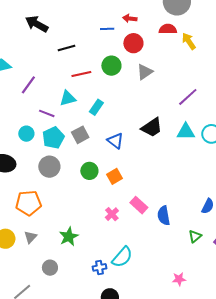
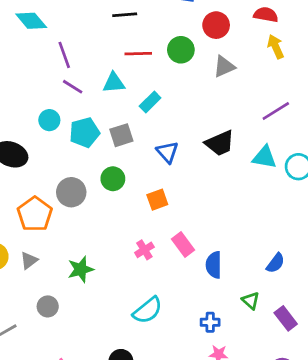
yellow arrow: (189, 41) -> (276, 47), moved
purple line: (28, 85) -> (64, 55), turned -66
purple line: (47, 113) -> (73, 87), moved
gray circle: (49, 167) -> (71, 192), moved
green circle: (89, 171) -> (113, 179), moved
orange pentagon: (28, 203) -> (35, 214), turned 30
green triangle: (195, 236) -> (251, 301), turned -48
blue cross: (99, 267) -> (210, 322), moved

